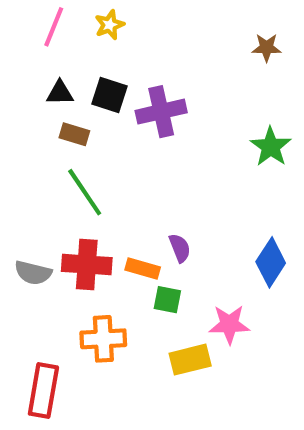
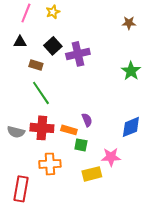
black triangle: (60, 93) -> (20, 42), moved
black square: (110, 95) -> (53, 46), turned 30
blue diamond: (271, 262) -> (131, 127), turned 35

